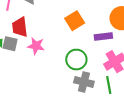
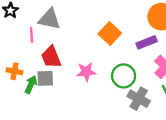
pink star: (36, 46) -> (86, 72), moved
gray cross: (84, 82) -> (139, 99), turned 30

